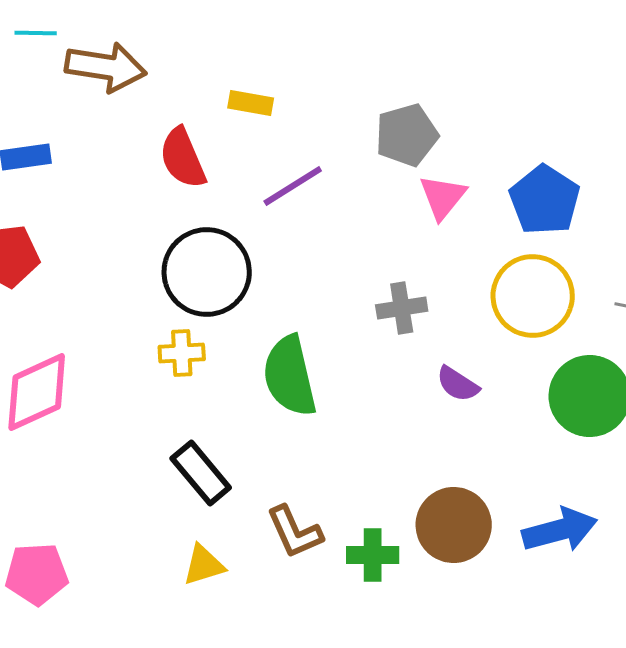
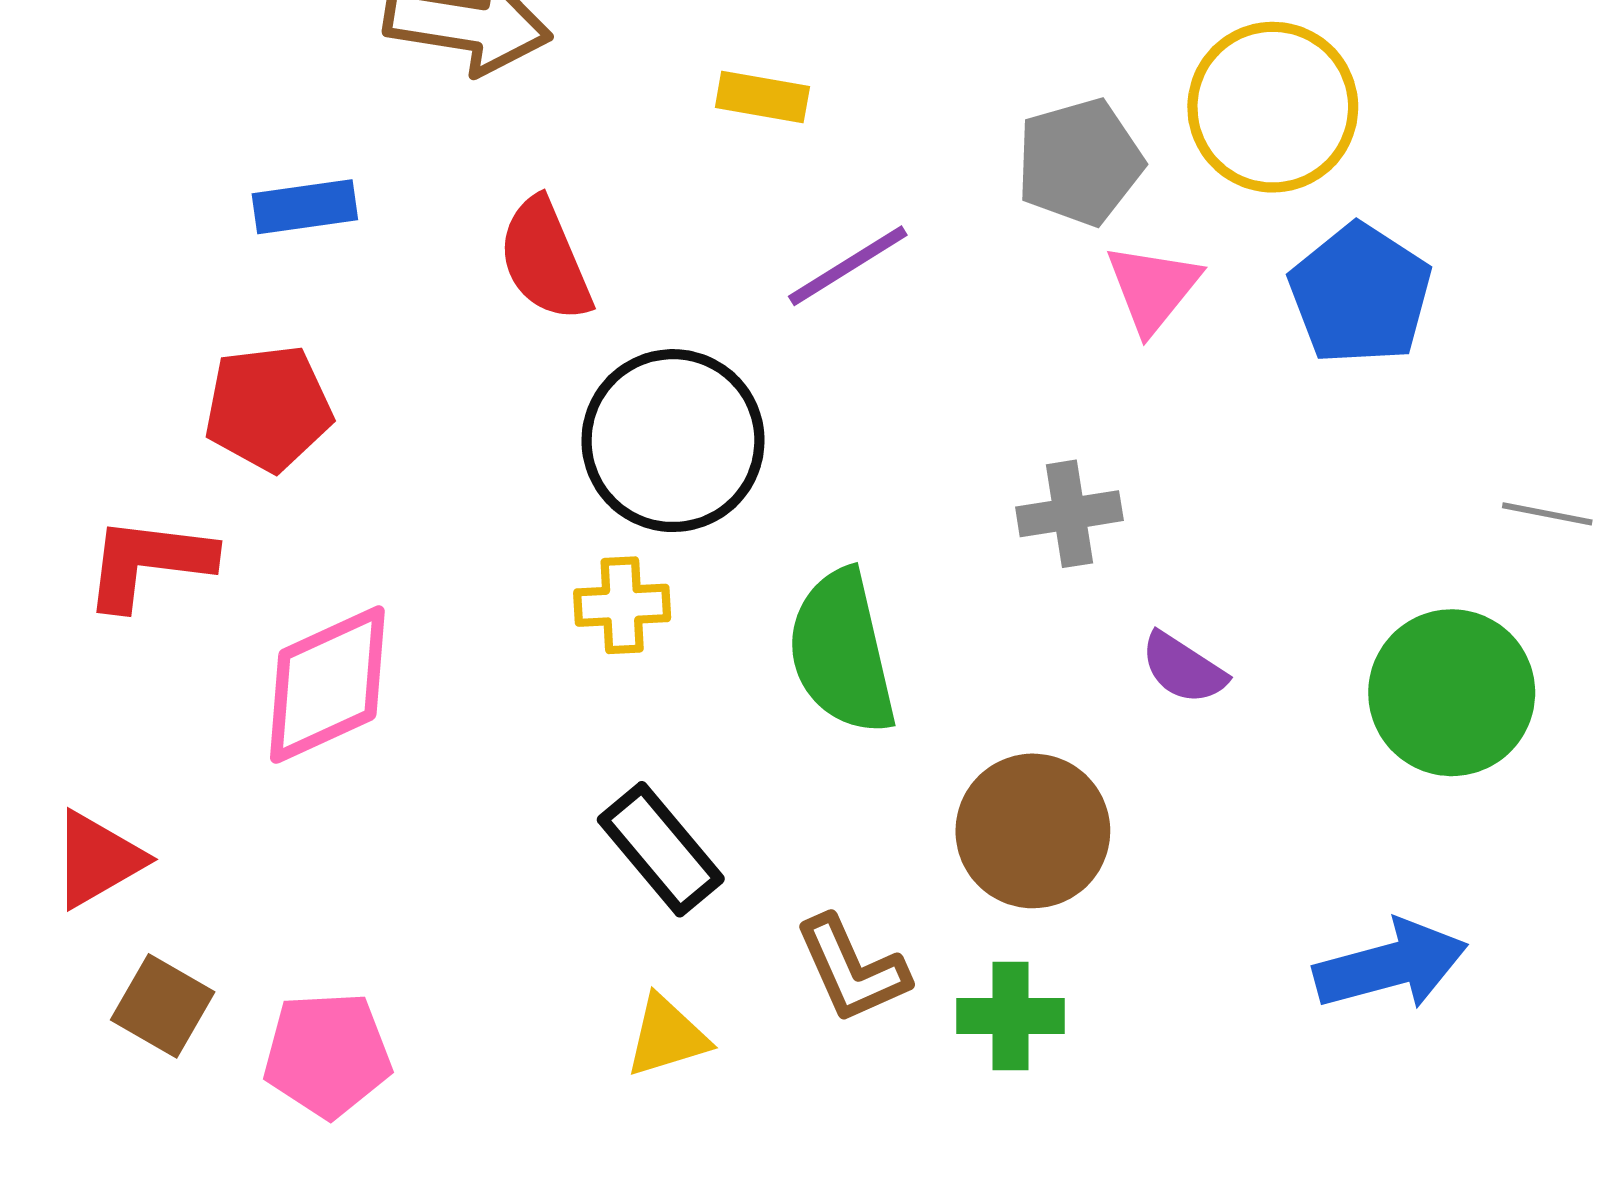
red semicircle: (183, 158) -> (545, 260), moved
yellow circle: (533, 296) -> (1273, 107), moved
brown circle: (454, 525) -> (1033, 831), moved

